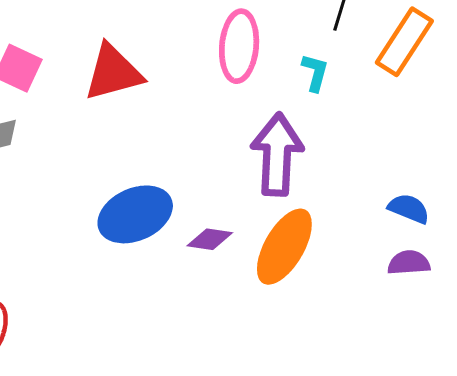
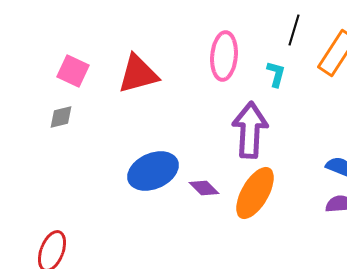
purple diamond: (210, 239) -> (204, 188), turned 36

